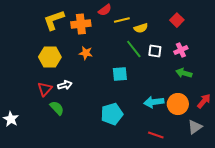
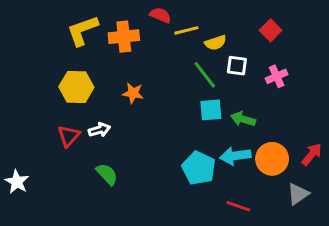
red semicircle: (105, 10) -> (160, 15), turned -120
white square: (155, 51) -> (237, 66), moved
orange star: (86, 53) -> (133, 93), moved
green arrow: (184, 73) -> (243, 119), moved
cyan square: (120, 74) -> (211, 110), moved
green semicircle: (57, 108) -> (107, 174), moved
cyan pentagon: (112, 114) -> (199, 168), moved, turned -30

